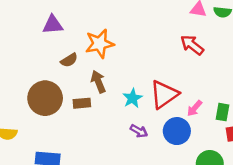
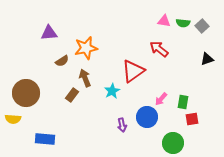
red triangle: (164, 94) -> (133, 71), moved
brown circle: (45, 98) -> (26, 93), moved
brown rectangle: (82, 103) -> (72, 95), turned -48
purple arrow: (139, 131) -> (122, 125), moved, turned 48

